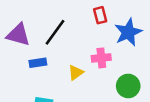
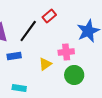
red rectangle: (100, 15) -> (49, 16), moved, turned 64
green circle: (128, 86) -> (74, 75), moved

